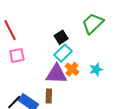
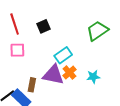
black square: (61, 37) -> (44, 26), moved
brown rectangle: (49, 96) -> (32, 85), moved

